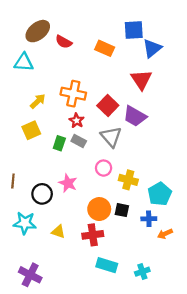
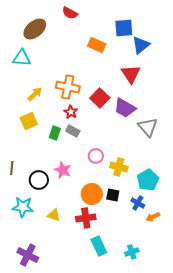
red semicircle: (64, 42) -> (70, 13), moved
gray triangle: (111, 137) -> (148, 127), moved
blue cross: (149, 219) -> (138, 203), turned 32
cyan rectangle: (107, 265) -> (99, 246), turned 48

